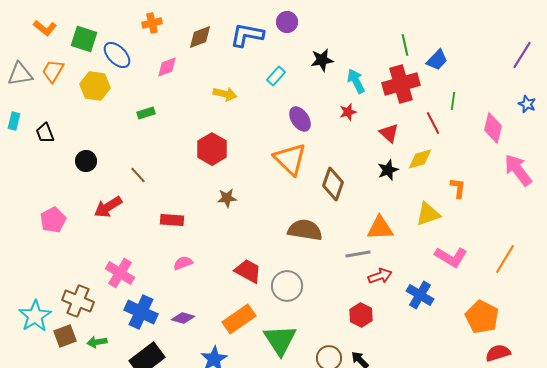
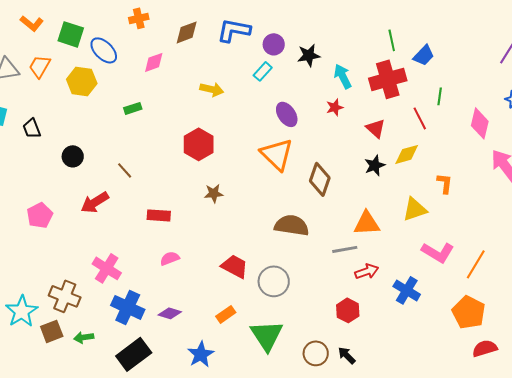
purple circle: (287, 22) -> (274, 44), moved
orange line: (505, 259) -> (476, 264), moved
orange rectangle: (239, 319) -> (226, 314), size x0.6

